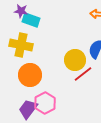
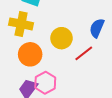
yellow circle: (75, 60) -> (61, 38), moved

